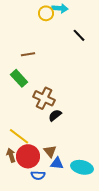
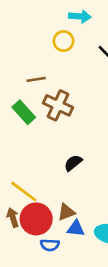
yellow circle: (46, 13) -> (63, 41), moved
brown cross: (44, 98) -> (58, 105), moved
brown triangle: (50, 151) -> (66, 212), turned 48

